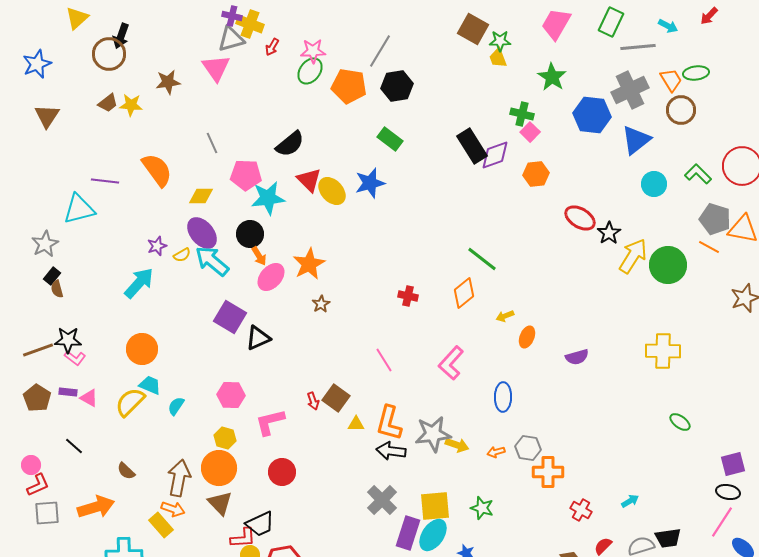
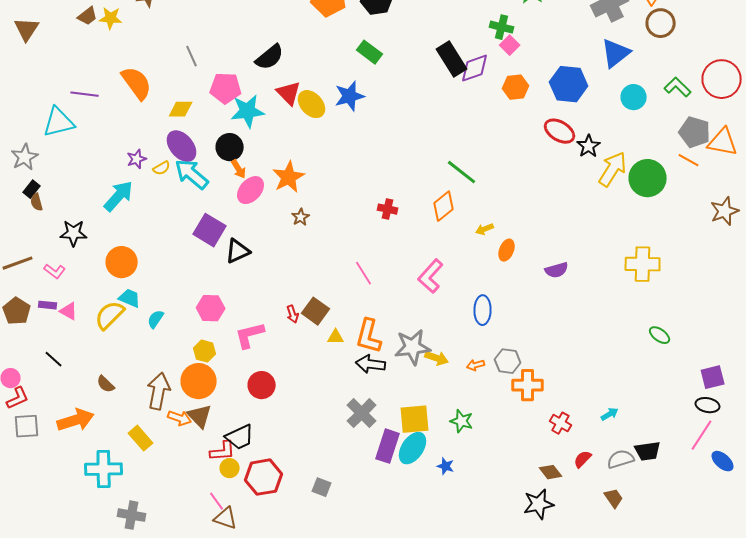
blue hexagon: (592, 115) -> (569, 84), moved
black star: (68, 340) -> (74, 233), moved
orange arrow: (173, 509) -> (180, 418), moved

